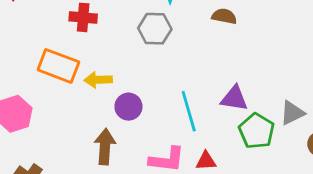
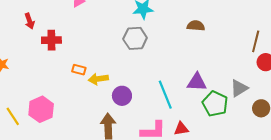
brown semicircle: (224, 16) -> (196, 26), moved
red cross: (83, 17) -> (51, 40), moved
orange rectangle: (58, 66) -> (79, 70), moved, size x0.5

